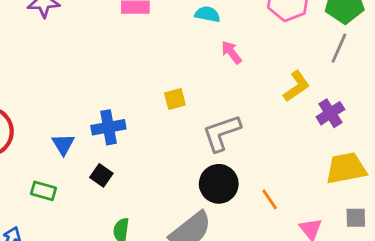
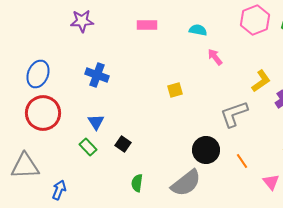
blue cross: (108, 127) -> (97, 75), moved, turned 30
gray L-shape: (222, 133) -> (234, 114), moved
green rectangle: (43, 191) -> (88, 147), moved, turned 30

